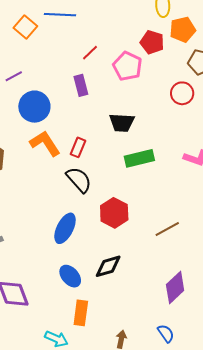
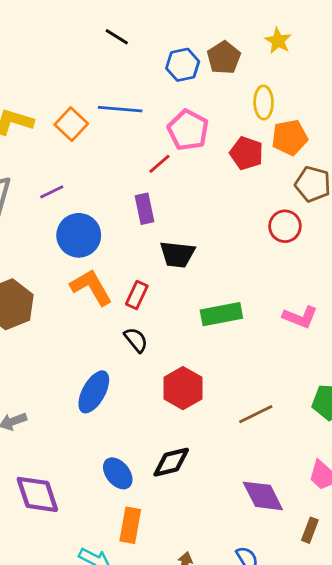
pink pentagon: (127, 66) -> (188, 130), moved
black trapezoid: (122, 123) -> (177, 254), moved
black semicircle: (79, 180) -> (136, 340), size x0.7
blue ellipse: (65, 228) -> (94, 392), moved
purple diamond: (175, 288) -> (263, 496), turned -76

